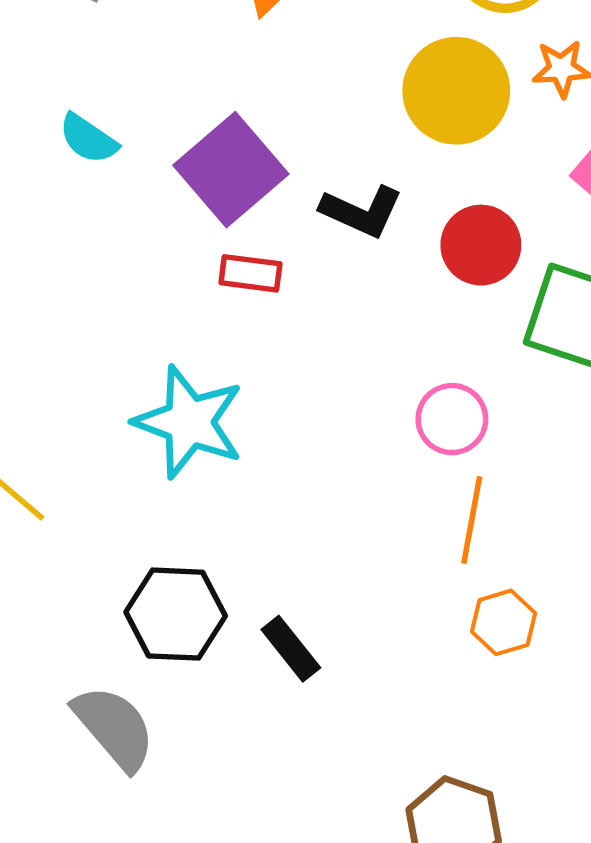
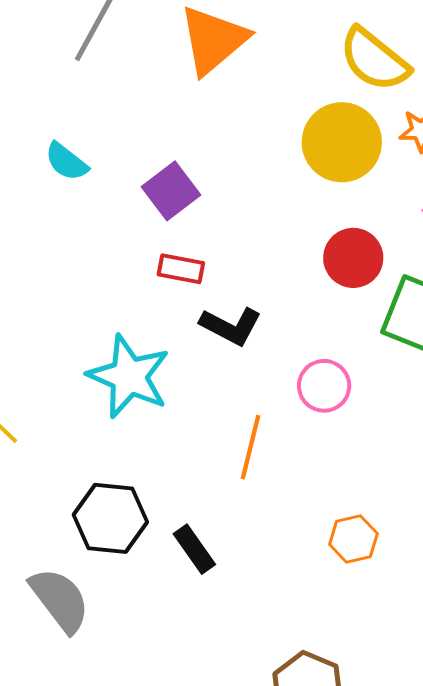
purple square: (231, 170) -> (171, 191), size x0.7
black L-shape: (362, 211) -> (231, 326), moved
orange line: (472, 520) -> (251, 447), moved

